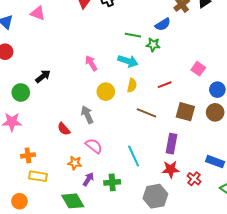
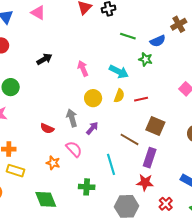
green line: (133, 35) -> (128, 36), moved
black arrow: (43, 76) -> (44, 59), moved
red line: (165, 85) -> (141, 99), moved
brown square: (185, 112) -> (155, 126), moved
brown line: (146, 113) -> (130, 139), moved
red semicircle: (64, 129) -> (47, 128), turned -32
purple arrow: (88, 179) -> (92, 128), moved
red cross: (194, 179) -> (166, 204), moved

